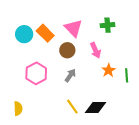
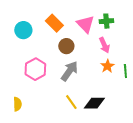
pink triangle: (73, 28) -> (85, 24), moved
orange rectangle: (45, 33) -> (54, 23), moved
pink arrow: (95, 50) -> (104, 45), moved
gray arrow: (70, 75) -> (69, 71), size x1.5

